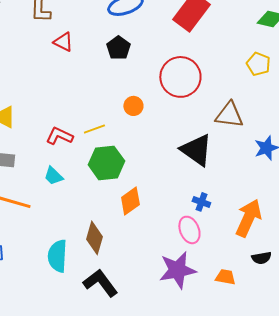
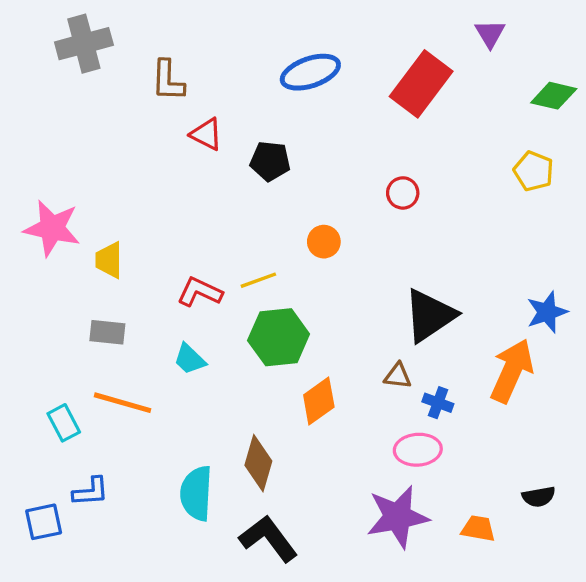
black pentagon: (118, 48) -> (270, 161), moved, turned -30
red circle: (180, 77) -> (403, 193), size x0.5
brown triangle: (229, 115) -> (398, 376), moved, size x0.6
black triangle: (196, 150) -> (430, 315), turned 51
orange arrow: (248, 218) -> (512, 371), moved
pink ellipse: (189, 230) -> (418, 450), turned -72

